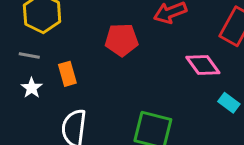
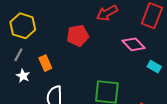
gray line: (29, 56) -> (18, 55), turned -64

